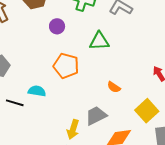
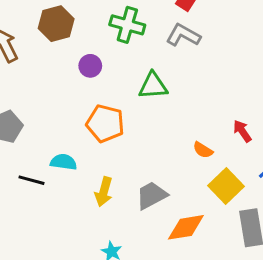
orange semicircle: (114, 87) -> (203, 150), moved
yellow arrow: (73, 129) -> (104, 192), moved

